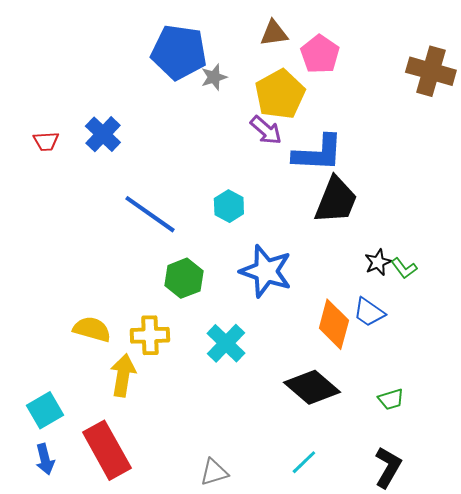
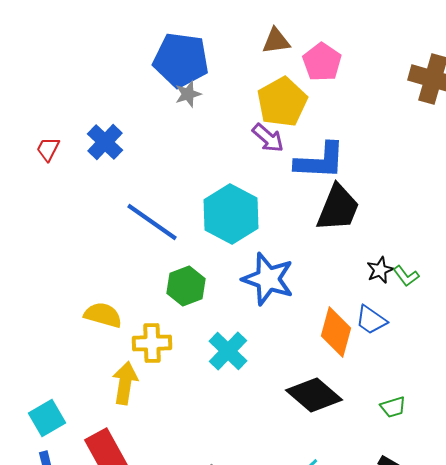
gray star: (214, 77) -> (188, 94), moved
red trapezoid: (46, 141) -> (48, 149), turned 120
cyan hexagon: (229, 206) -> (231, 214), size x1.8
yellow semicircle: (92, 329) -> (103, 315), moved

